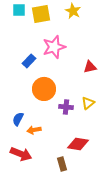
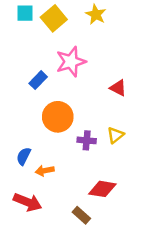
yellow square: (41, 14) -> (54, 18), turned -30
red triangle: (90, 67) -> (118, 88), turned 40
brown rectangle: (62, 164) -> (81, 215), turned -32

